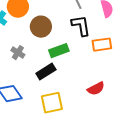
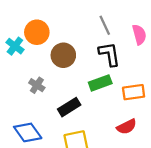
orange rectangle: (102, 45) -> (134, 92), moved
green rectangle: (59, 51) -> (100, 83), moved

